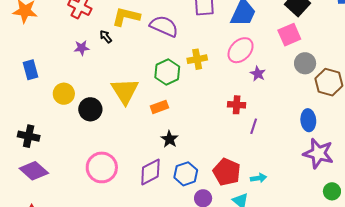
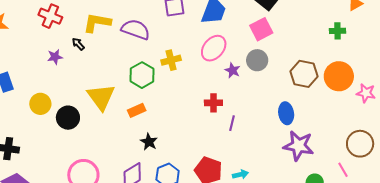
gray circle: (305, 63) -> (257, 60), moved

